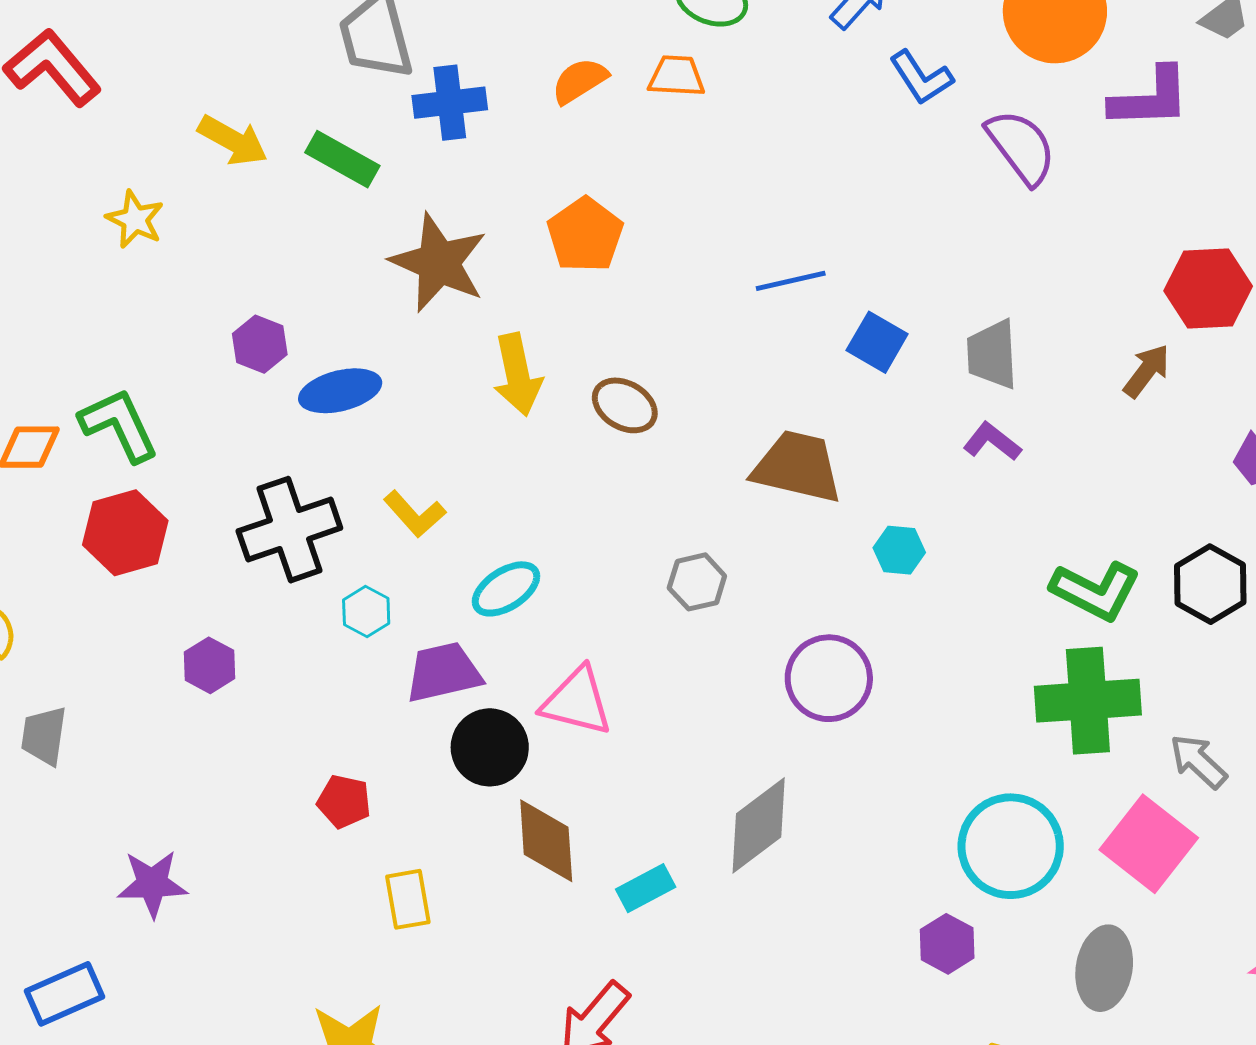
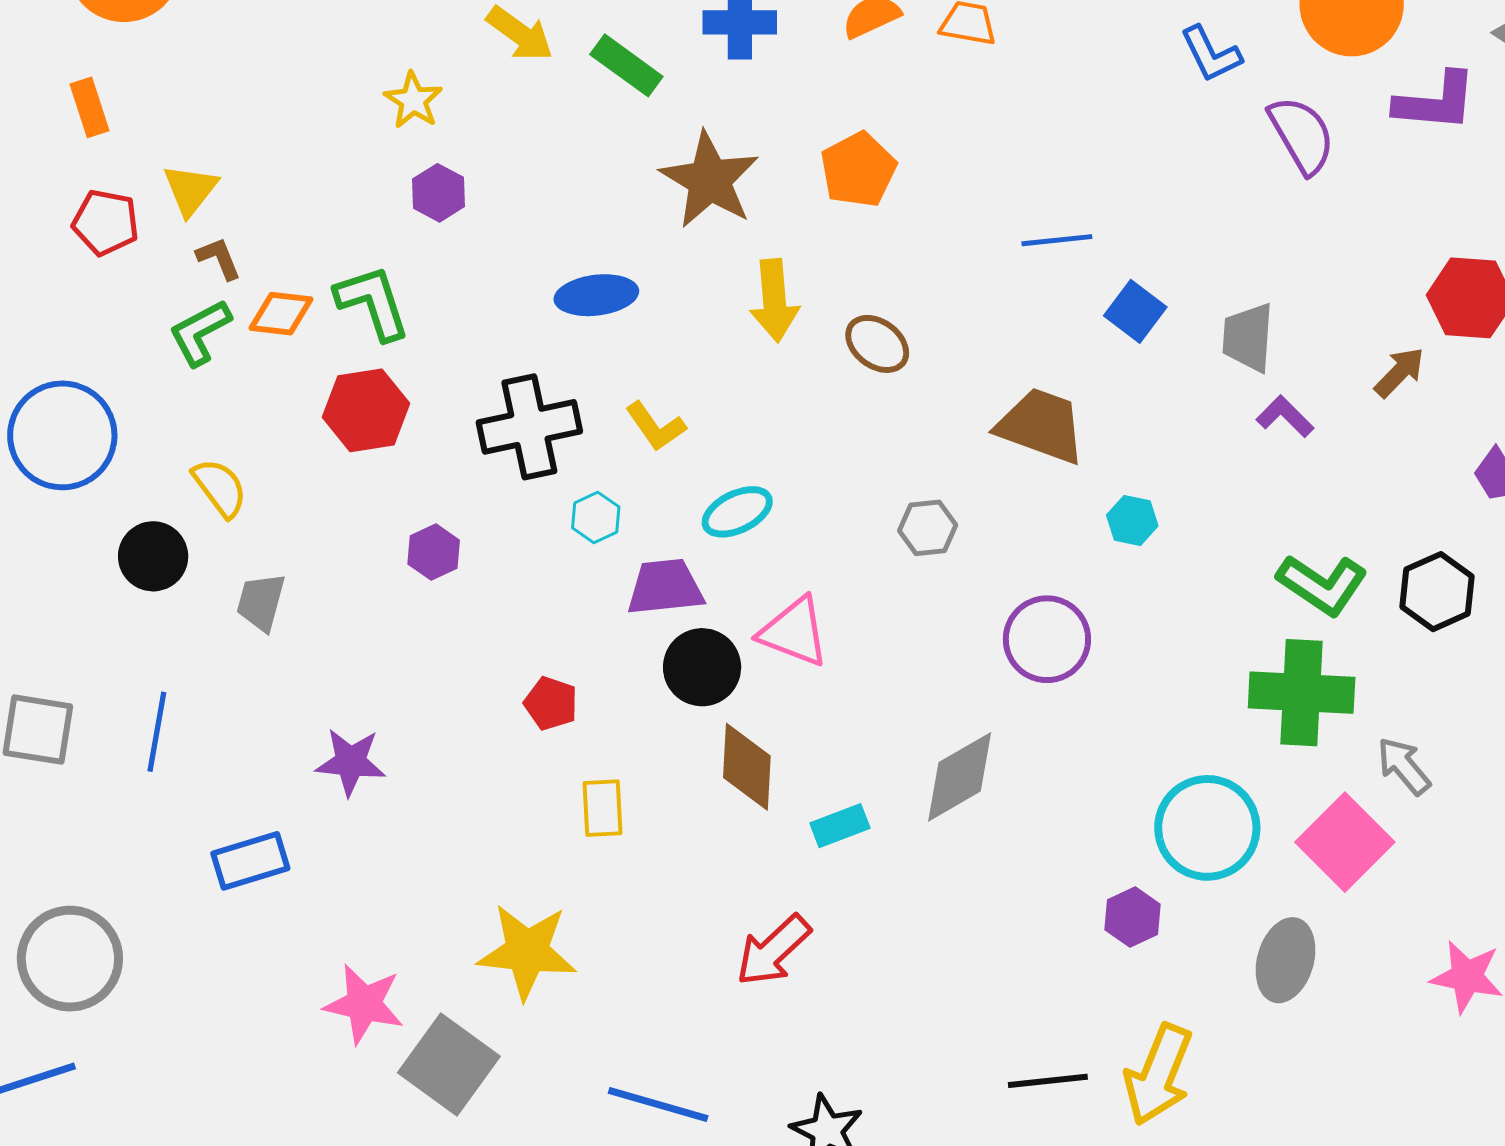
purple hexagon: (260, 344) -> (439, 193), moved
purple L-shape: (992, 442) -> (1285, 416), moved

